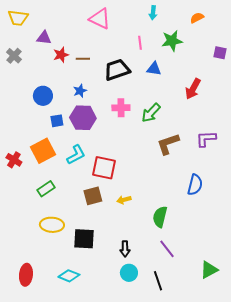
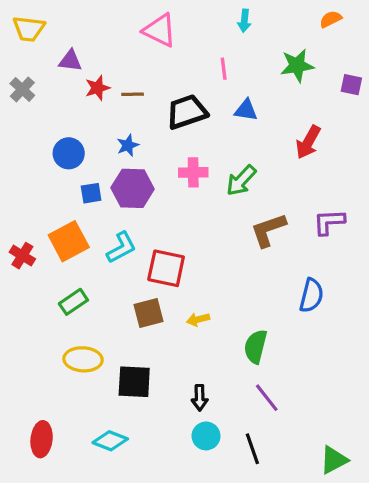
orange semicircle: (197, 18) -> (331, 19), moved
green star: (172, 41) -> (297, 65), moved
green triangle: (209, 270) -> (334, 460), moved

